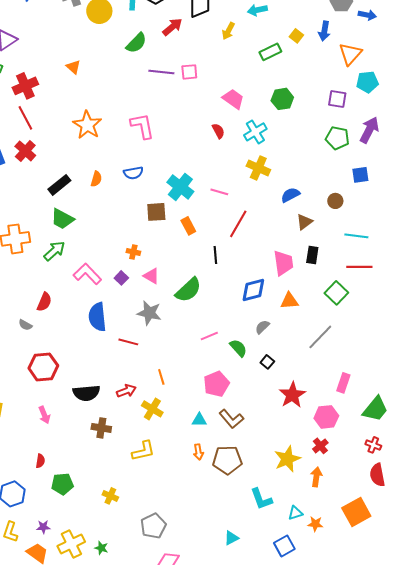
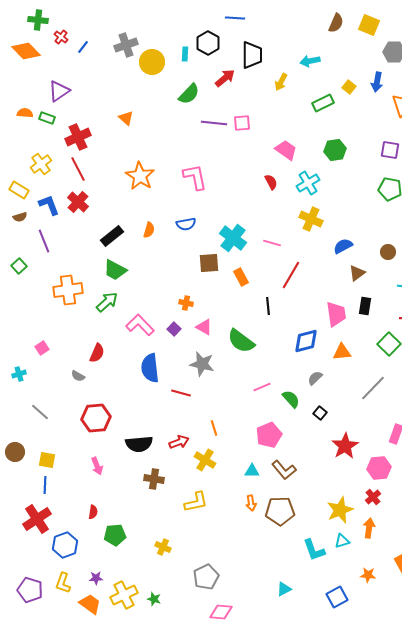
green semicircle: (188, 290) -> (241, 341), turned 80
cyan triangle: (295, 513) -> (342, 541), moved

